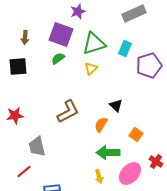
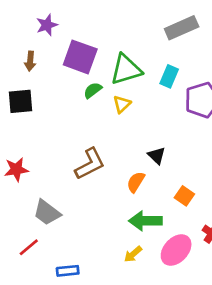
purple star: (78, 12) -> (47, 25), moved
green semicircle: (58, 58) -> (93, 90), moved
gray trapezoid: (37, 146) -> (47, 213), turned -40
yellow arrow: (99, 176) -> (133, 254), turned 64

